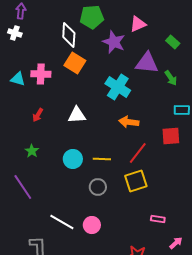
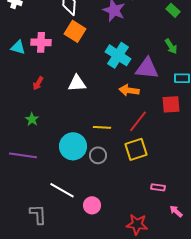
purple triangle: (147, 63) -> (147, 68), moved
cyan circle: (73, 159) -> (73, 146), moved, size x1.4
purple line: (23, 187) -> (23, 155), turned -48
pink circle: (92, 225) -> (92, 205), moved
pink arrow: (176, 243) -> (176, 211), turned -96

